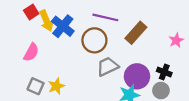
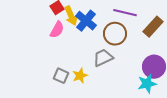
pink semicircle: (31, 52) -> (57, 30), moved
gray trapezoid: (108, 67) -> (103, 58), moved

